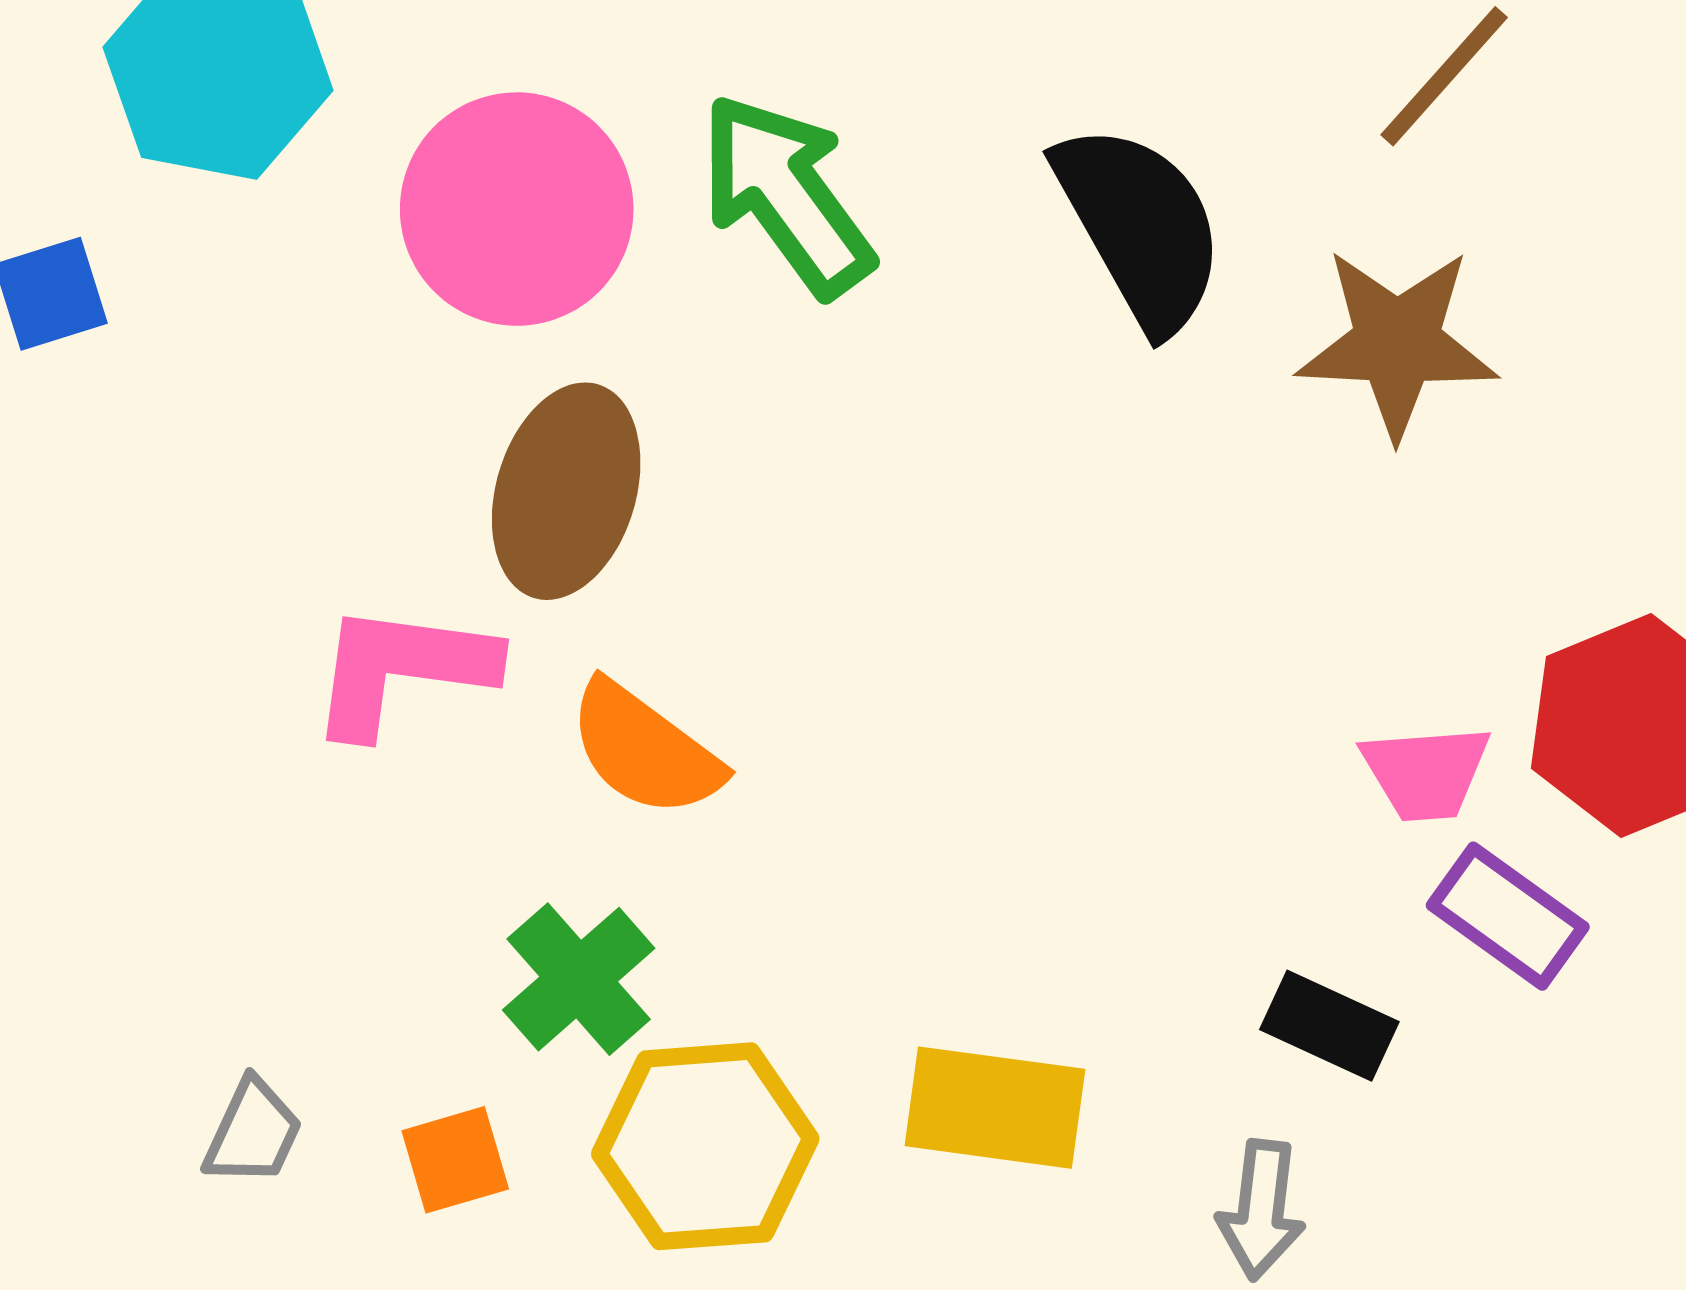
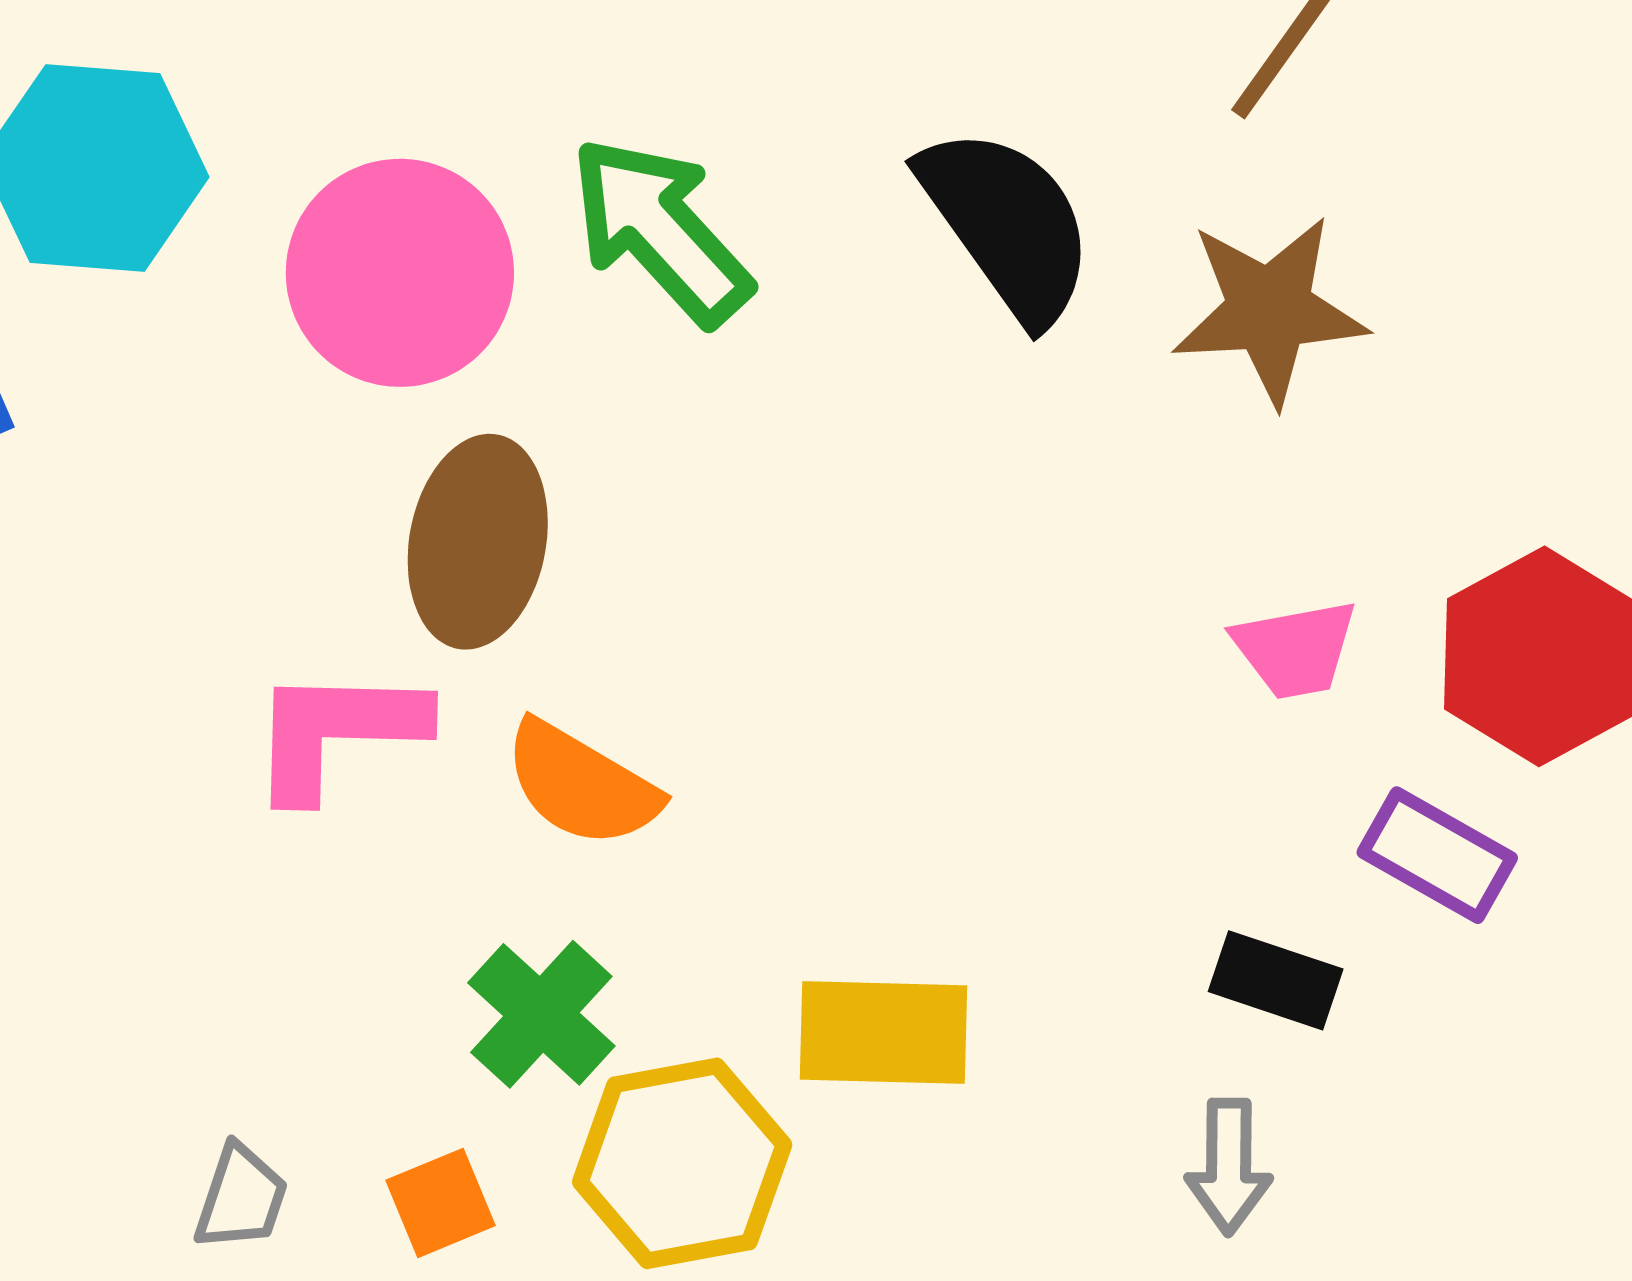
pink trapezoid: (1426, 772) -> (1295, 649), moved
yellow rectangle: (995, 1108) -> (884, 1032), moved

